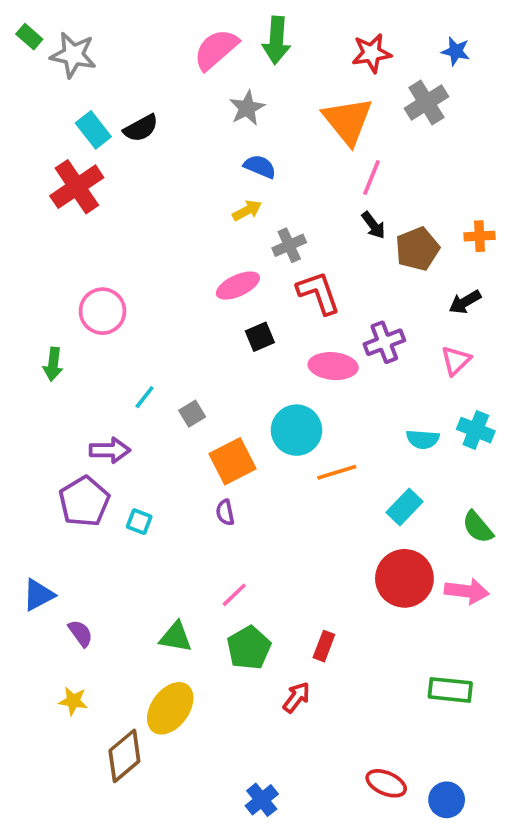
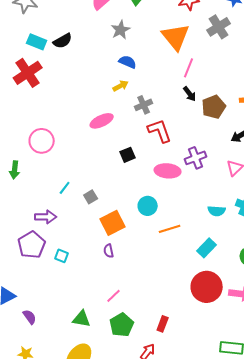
cyan rectangle: (93, 130) -> (37, 42), turned -30
pink ellipse: (238, 286) -> (102, 121), moved
cyan circle: (296, 430) -> (148, 206), size x0.7

